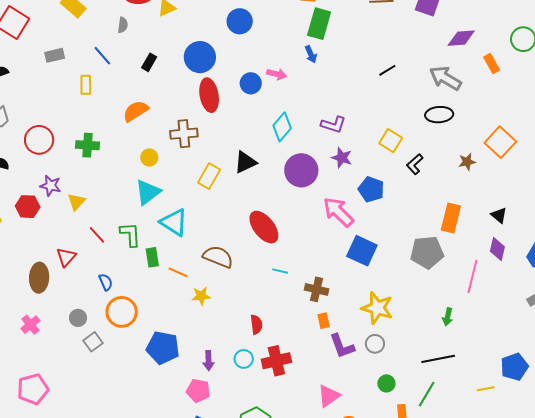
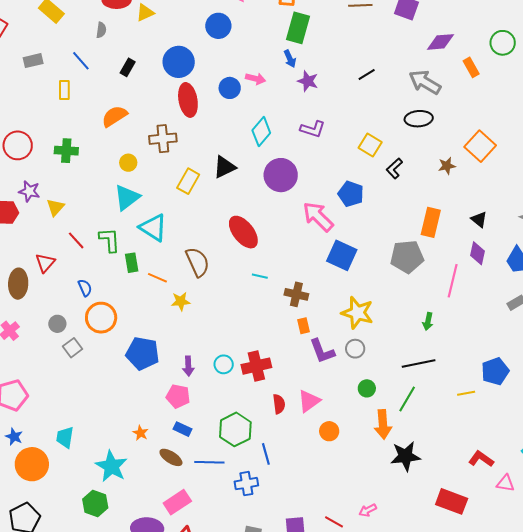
purple star: (342, 158) -> (308, 81), moved
brown semicircle: (218, 257) -> (198, 262), turned 44
red semicircle: (256, 325) -> (279, 404), moved

